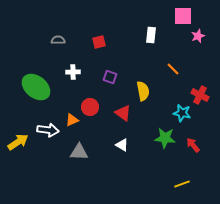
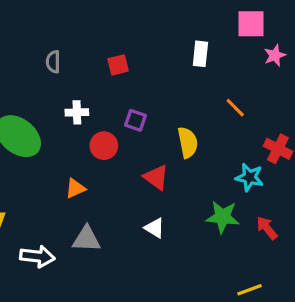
gray semicircle: (58, 40) -> (53, 62), turned -88
red circle: (90, 107) -> (104, 146), moved
white arrow: (48, 130) -> (37, 256), moved

